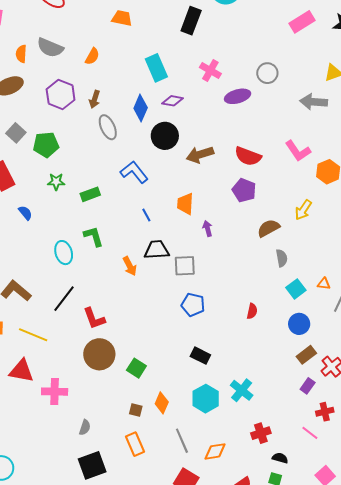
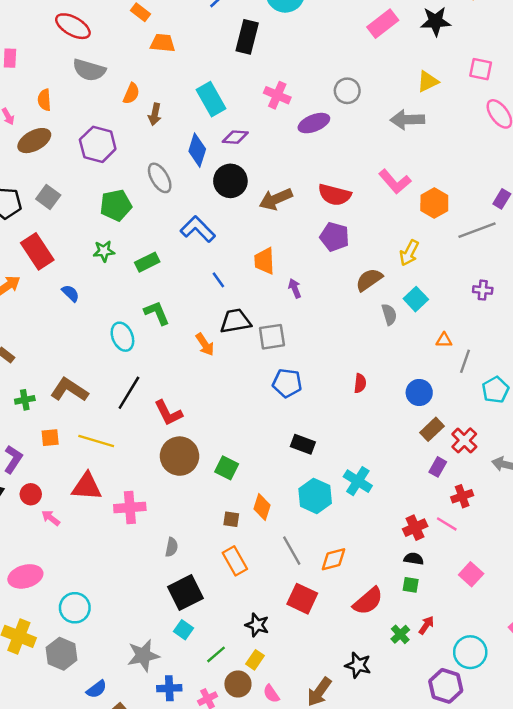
gray semicircle: (50, 48) -> (89, 70), moved
brown arrow: (95, 99) -> (155, 114), moved
green pentagon: (46, 145) -> (116, 205), moved
cyan square: (296, 289) -> (416, 299), moved
red cross: (261, 433) -> (415, 528), moved

